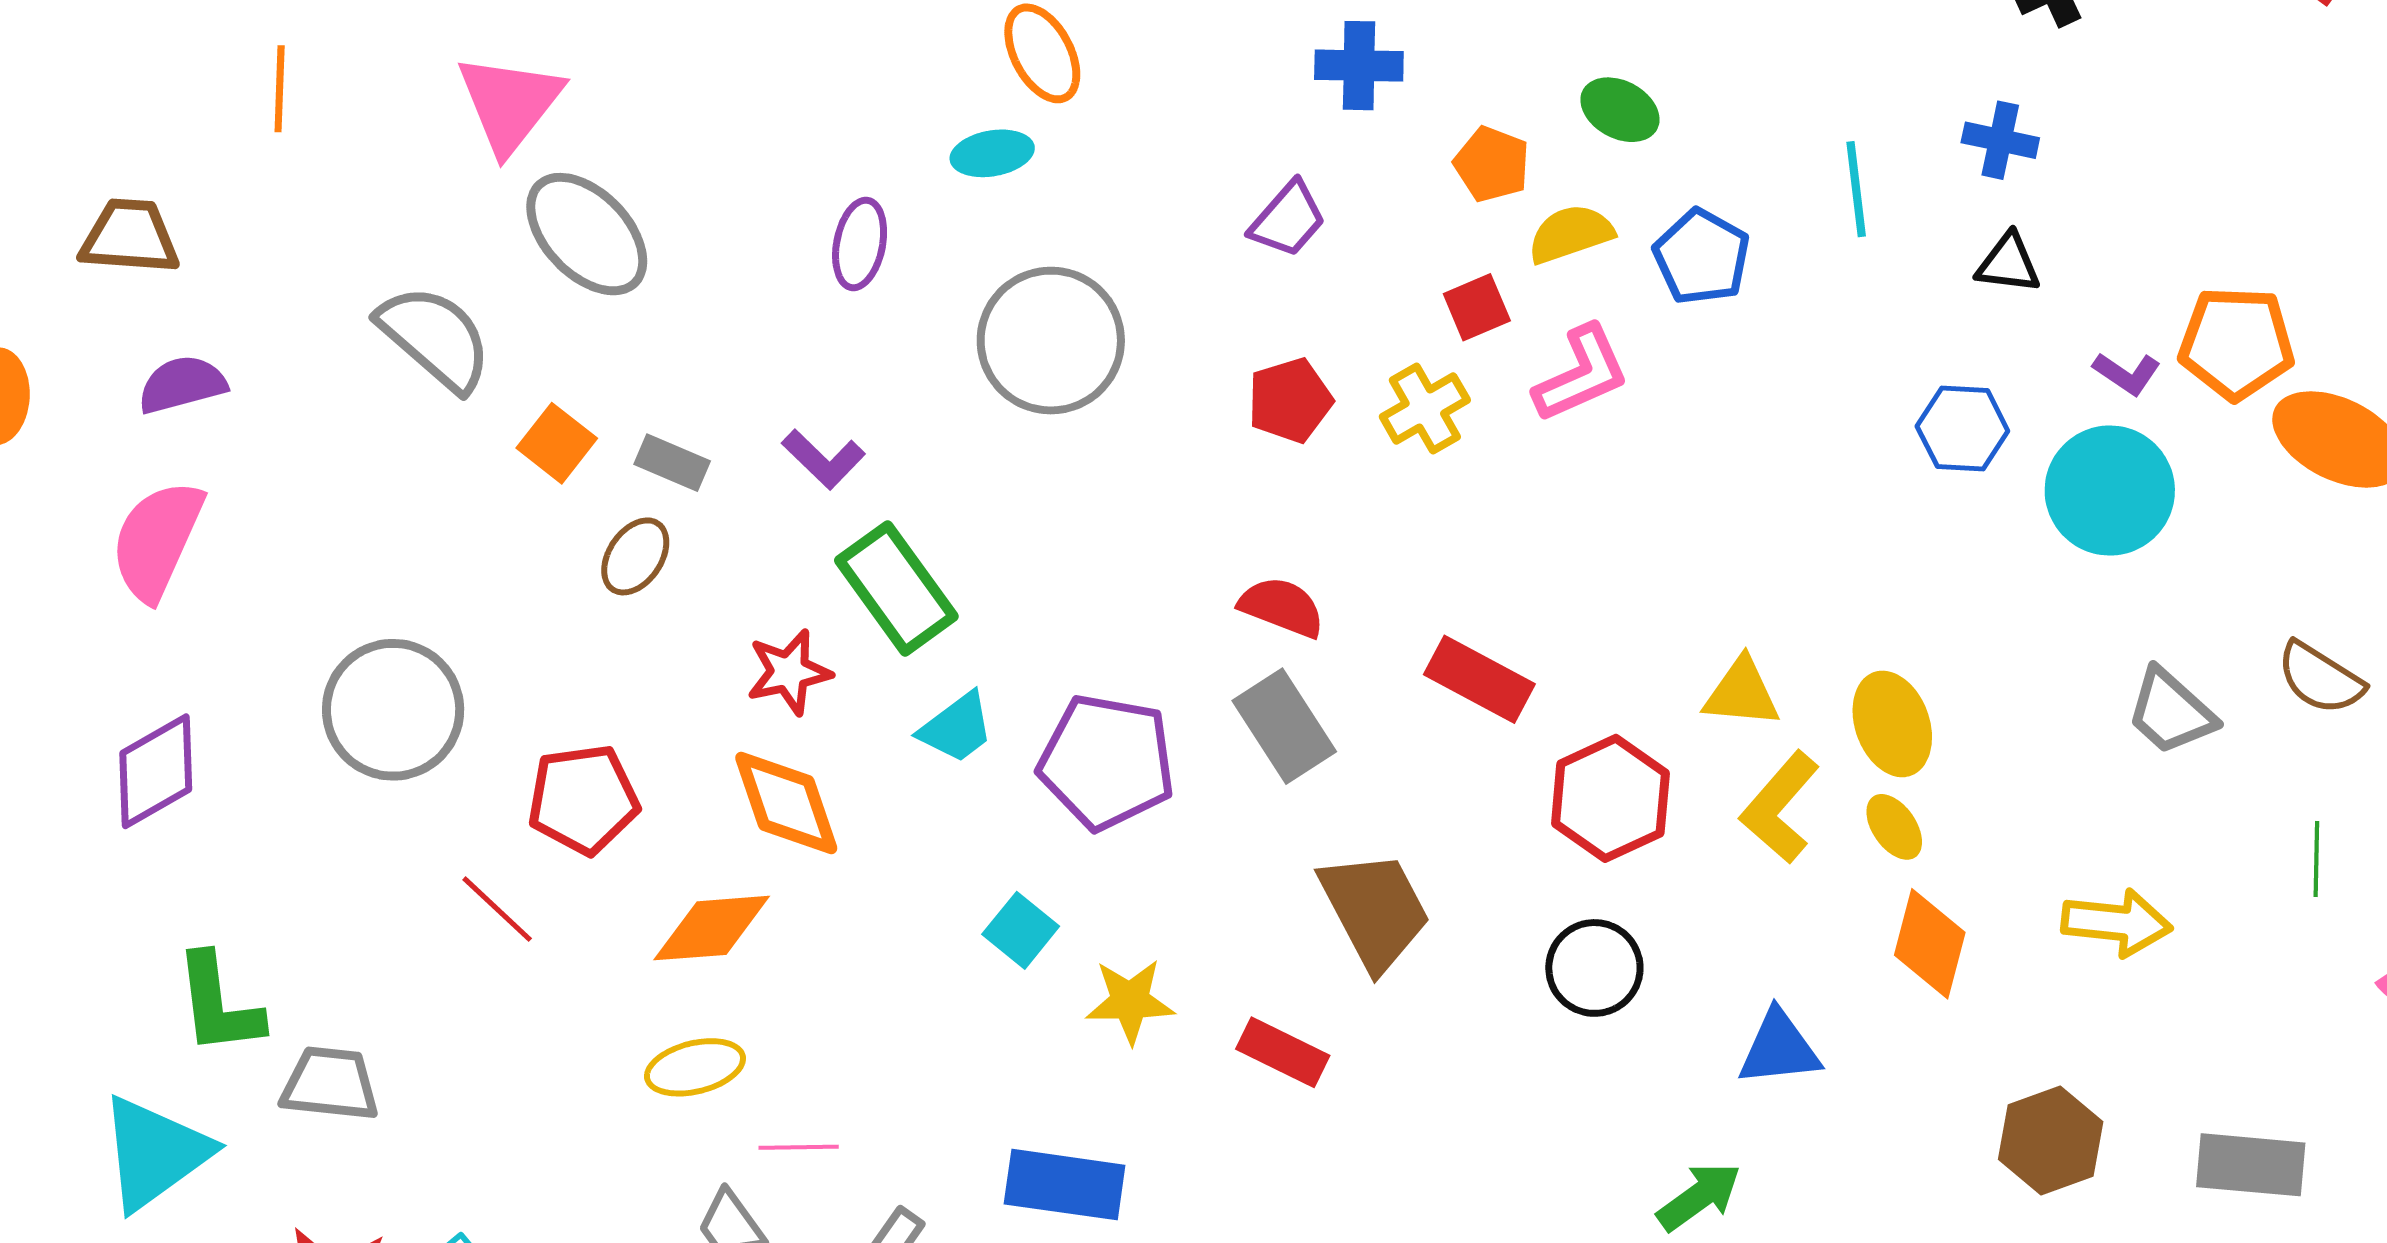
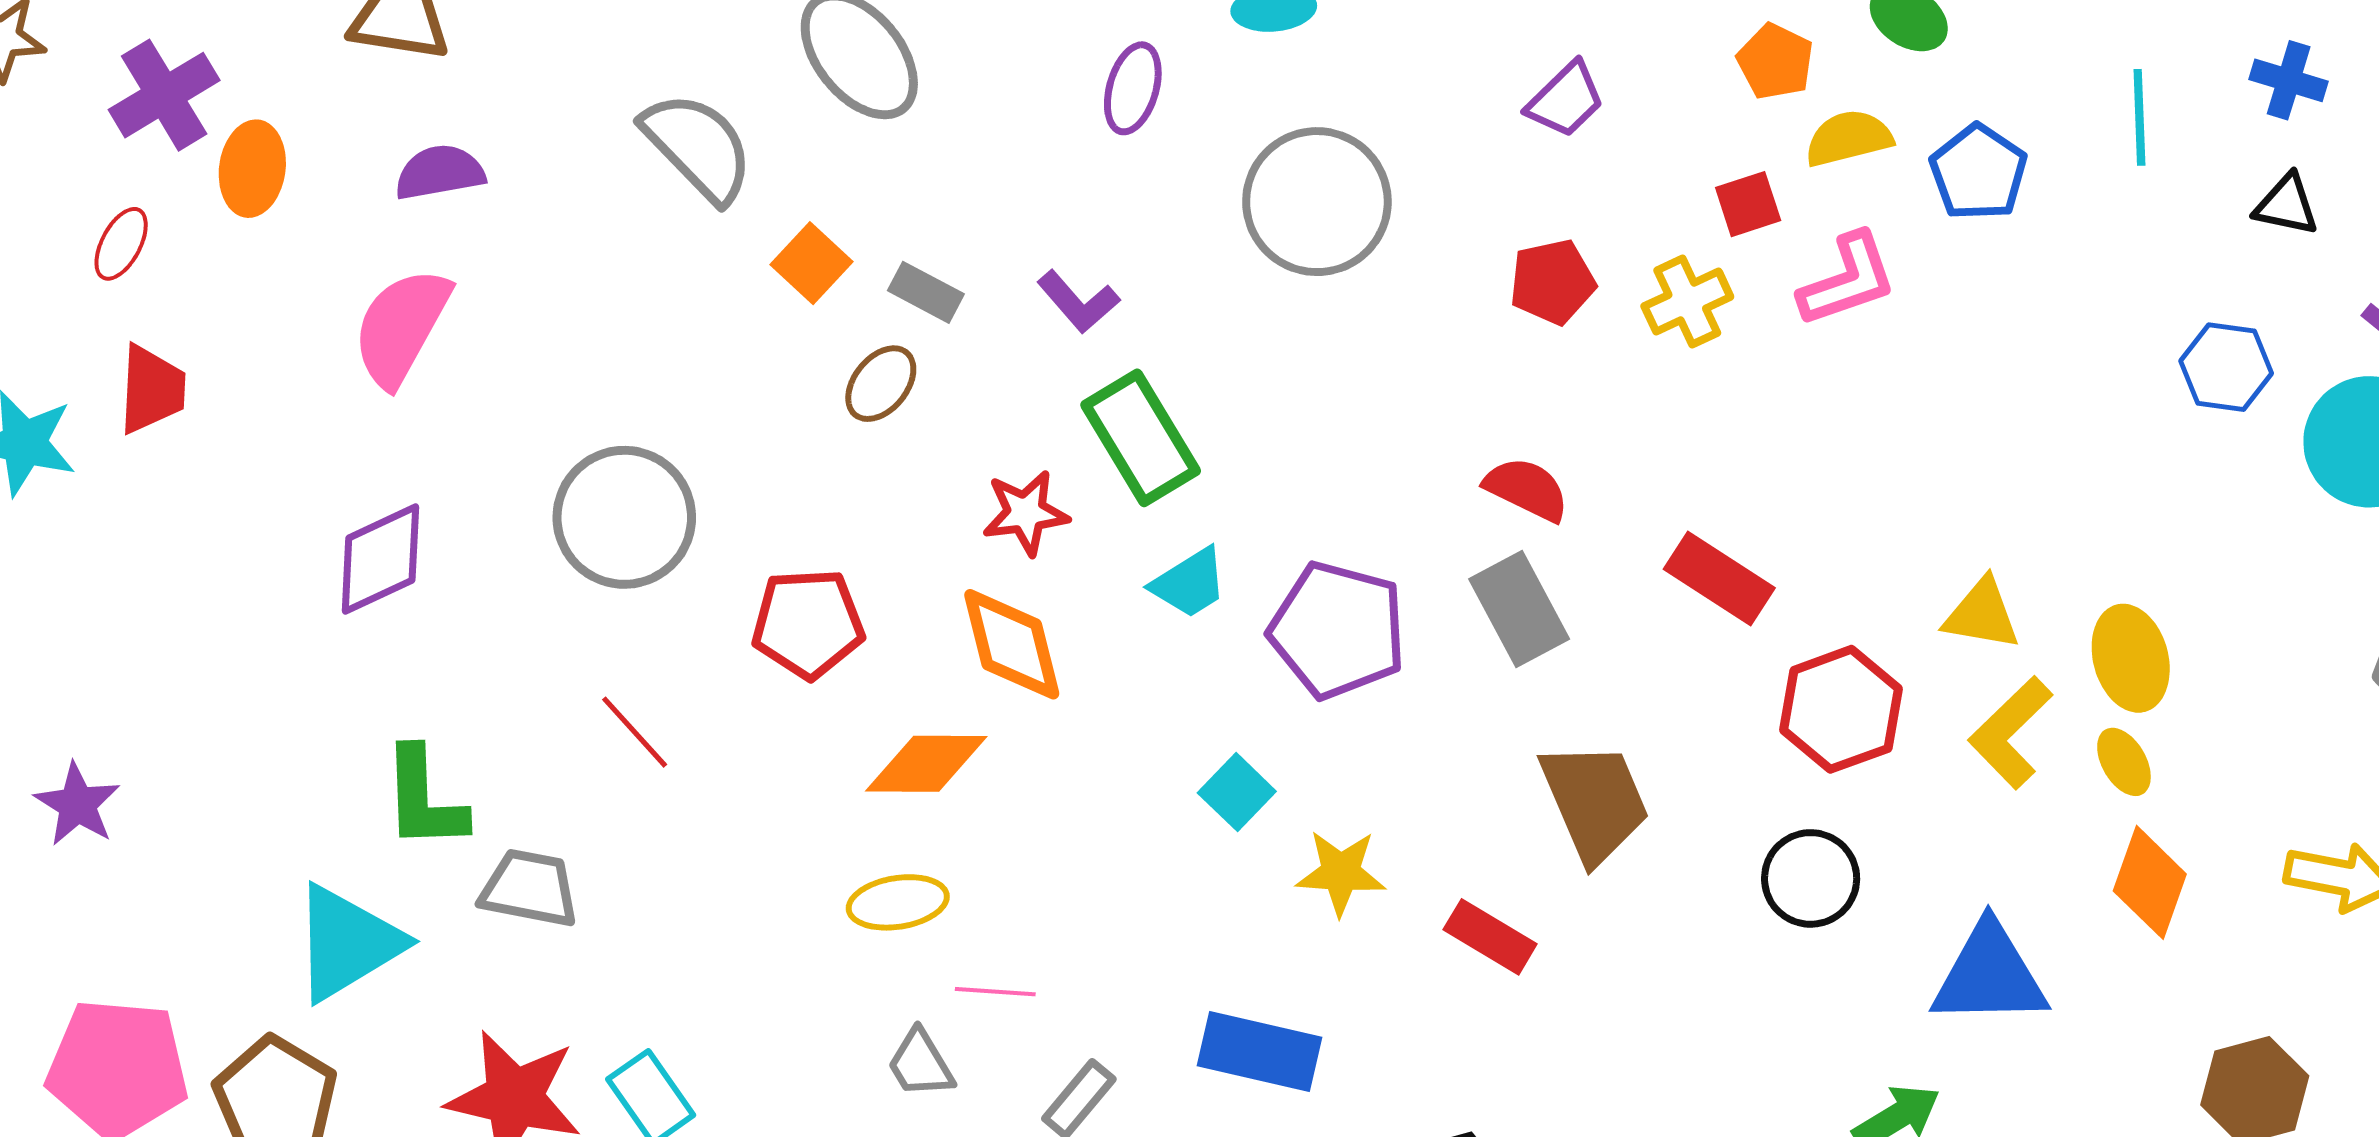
red line: (497, 909) -> (635, 732), moved
blue triangle: (1779, 1048) -> (1989, 975), size x1.4

